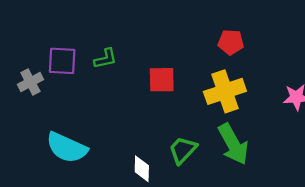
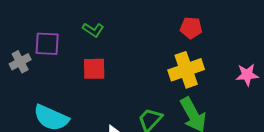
green L-shape: (105, 59) -> (93, 30), moved, turned 45
red square: (162, 80) -> (94, 69), moved

